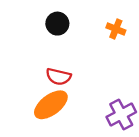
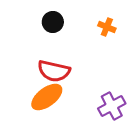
red semicircle: (58, 77) -> (54, 71), size x1.4

